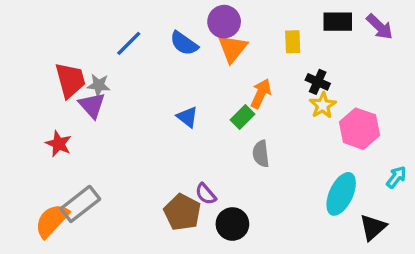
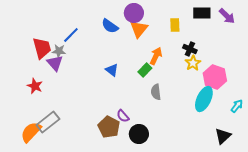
blue line: (129, 43) -> (71, 35), moved
cyan ellipse: (341, 194) -> (204, 99), moved

